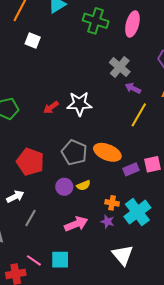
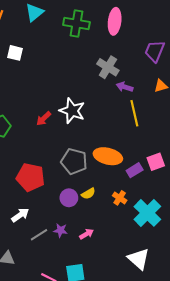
white star: (79, 104) -> (72, 111), turned 30
yellow line: (139, 115) -> (134, 113), turned -35
orange cross: (112, 203) -> (120, 198), moved, turned 32
gray line: (30, 218) -> (39, 235), turned 36
purple star: (107, 222) -> (60, 230), moved
pink arrow: (76, 224) -> (87, 234), size x0.6

